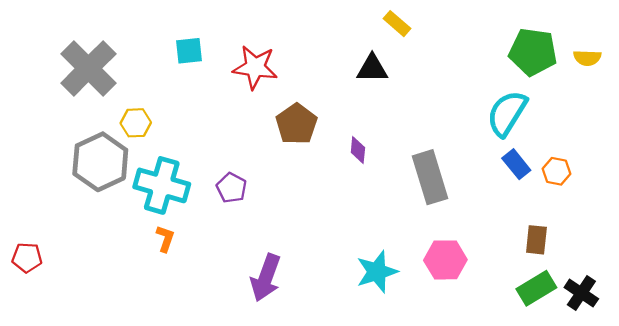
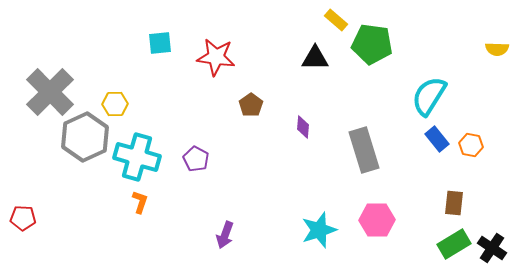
green pentagon: (533, 52) -> (372, 44), moved
gray cross: (88, 68) -> (50, 92), moved
brown pentagon: (296, 124) -> (251, 105), size x0.7
purple arrow: (266, 278) -> (225, 235), size x0.7

